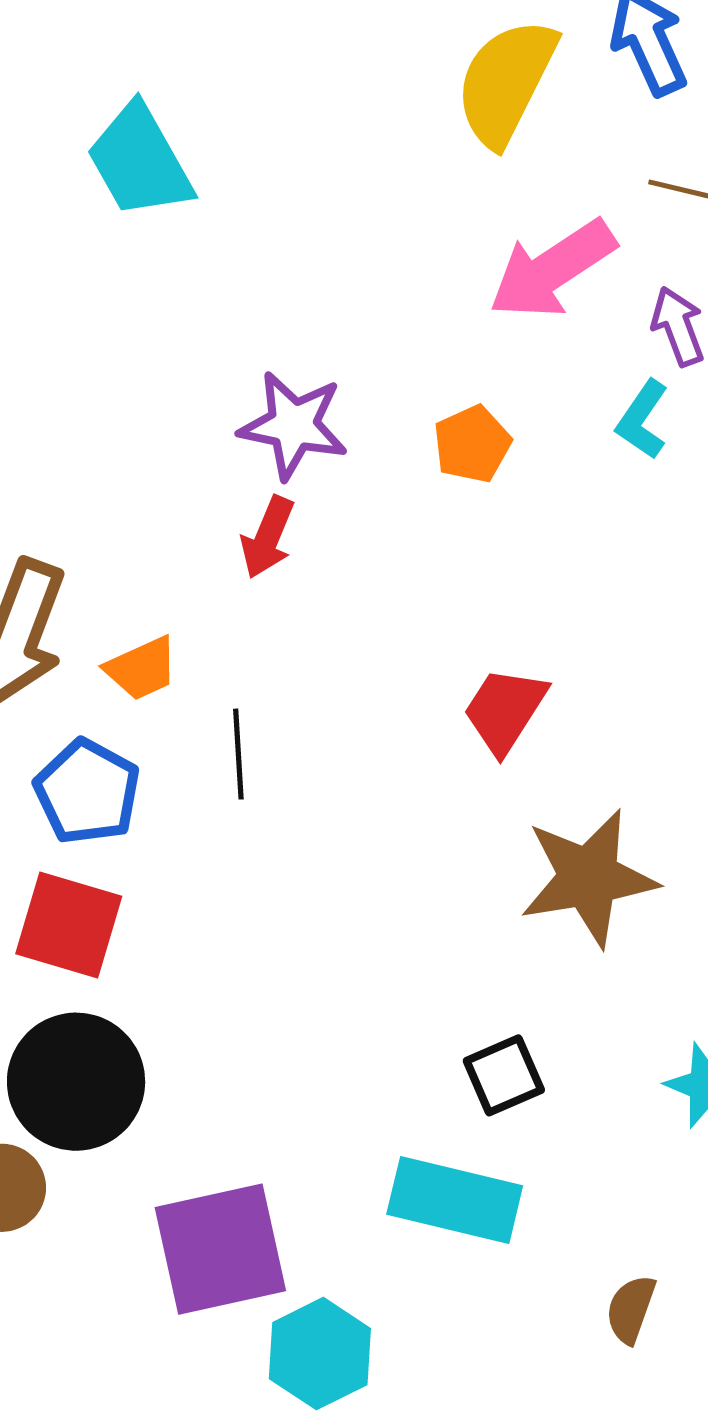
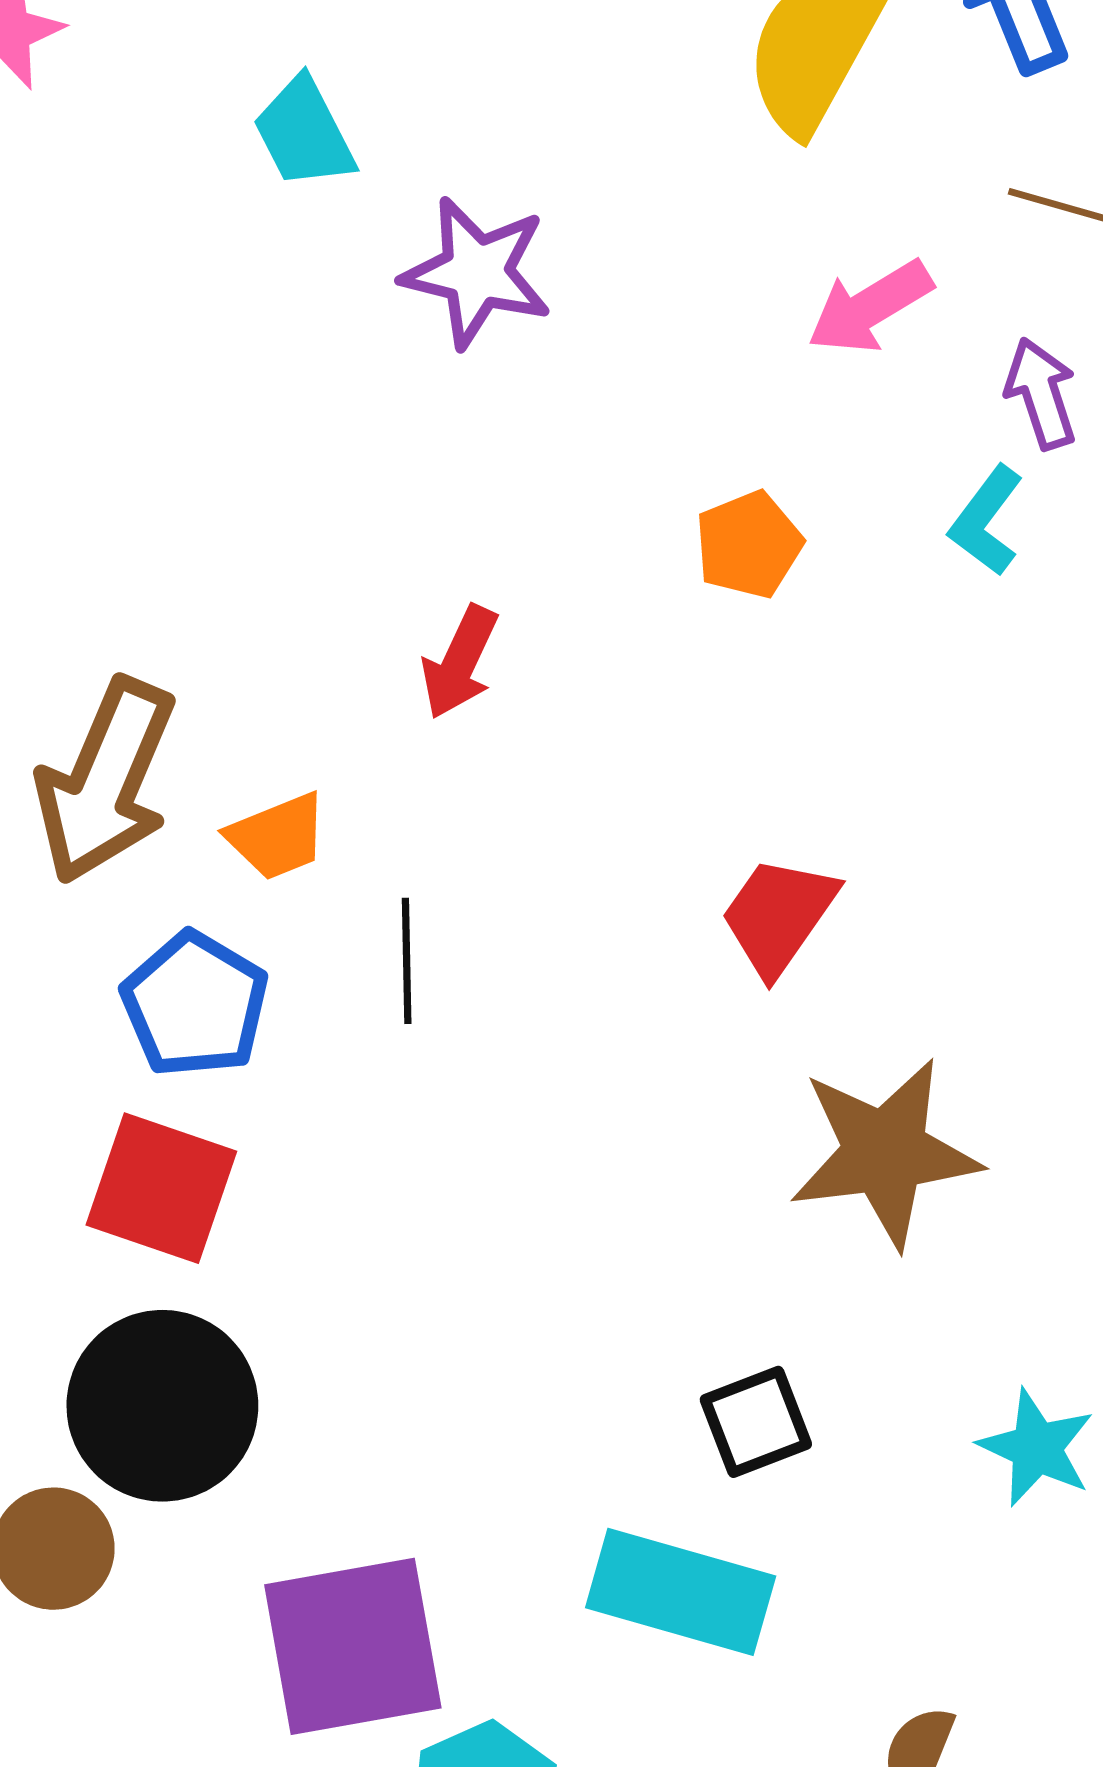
cyan trapezoid: (140, 161) -> (304, 133), size x0.7
pink arrow: (552, 269) -> (870, 307), size x0.7
purple star: (293, 425) -> (477, 272), moved

